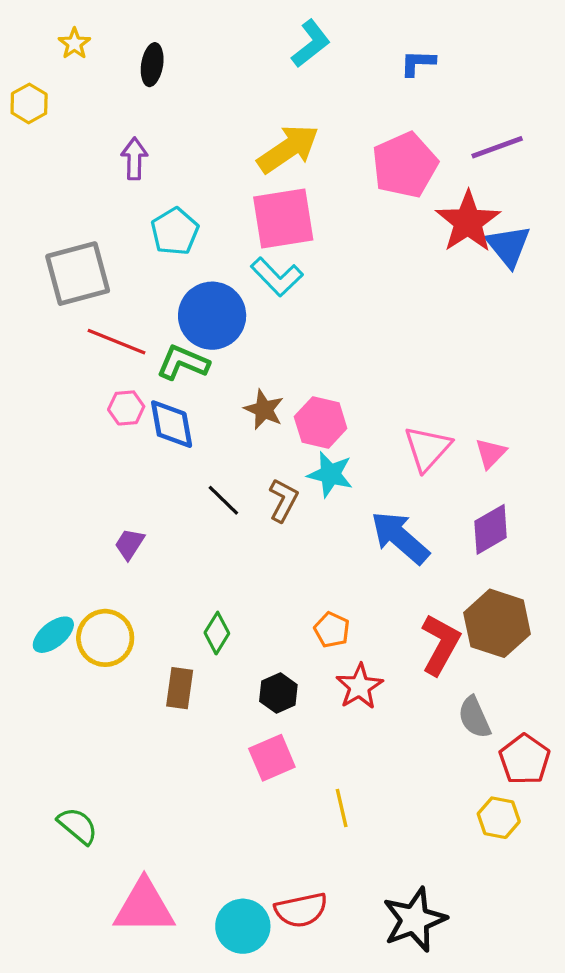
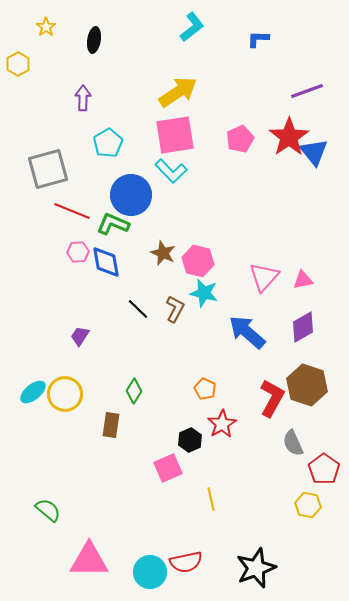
pink pentagon: (405, 165) -> (240, 139), moved, size x0.7
pink triangle: (491, 453) -> (303, 280), turned 35
black hexagon: (278, 693) -> (190, 440), moved

